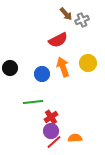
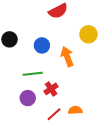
orange arrow: (63, 67) -> (67, 57), moved
purple circle: (51, 131) -> (28, 98), moved

